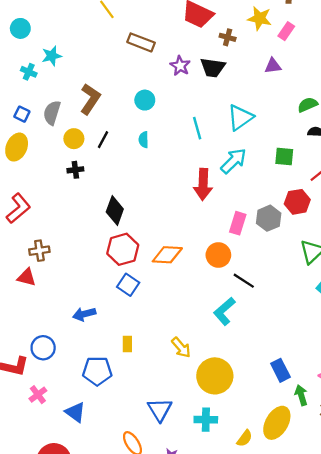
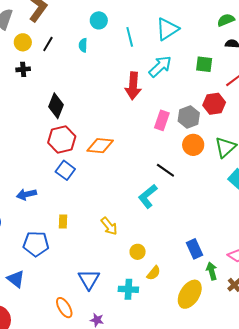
cyan circle: (145, 100) -> (99, 20), moved
orange circle: (218, 255) -> (193, 145), moved
yellow circle: (215, 376) -> (138, 252), size x0.5
yellow semicircle: (245, 438) -> (154, 273), moved

